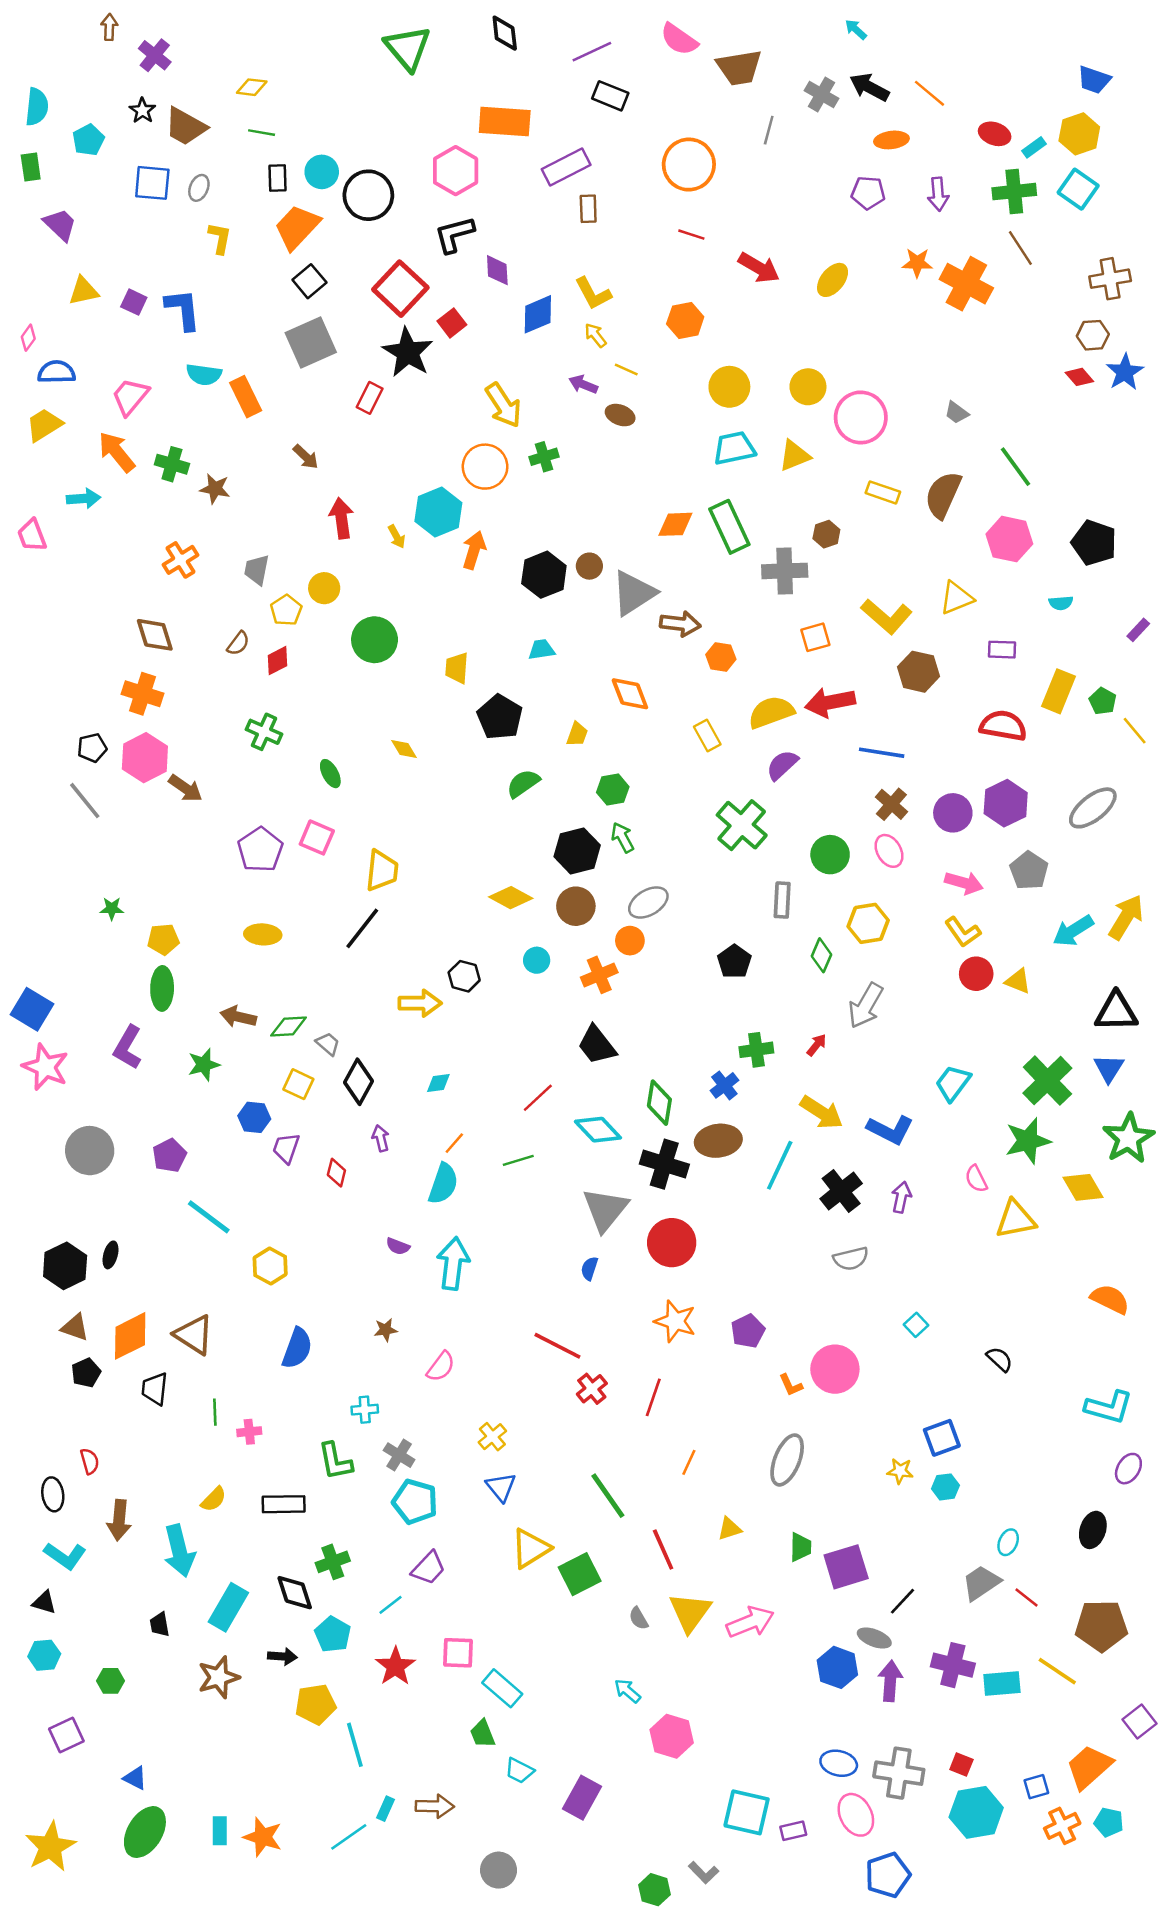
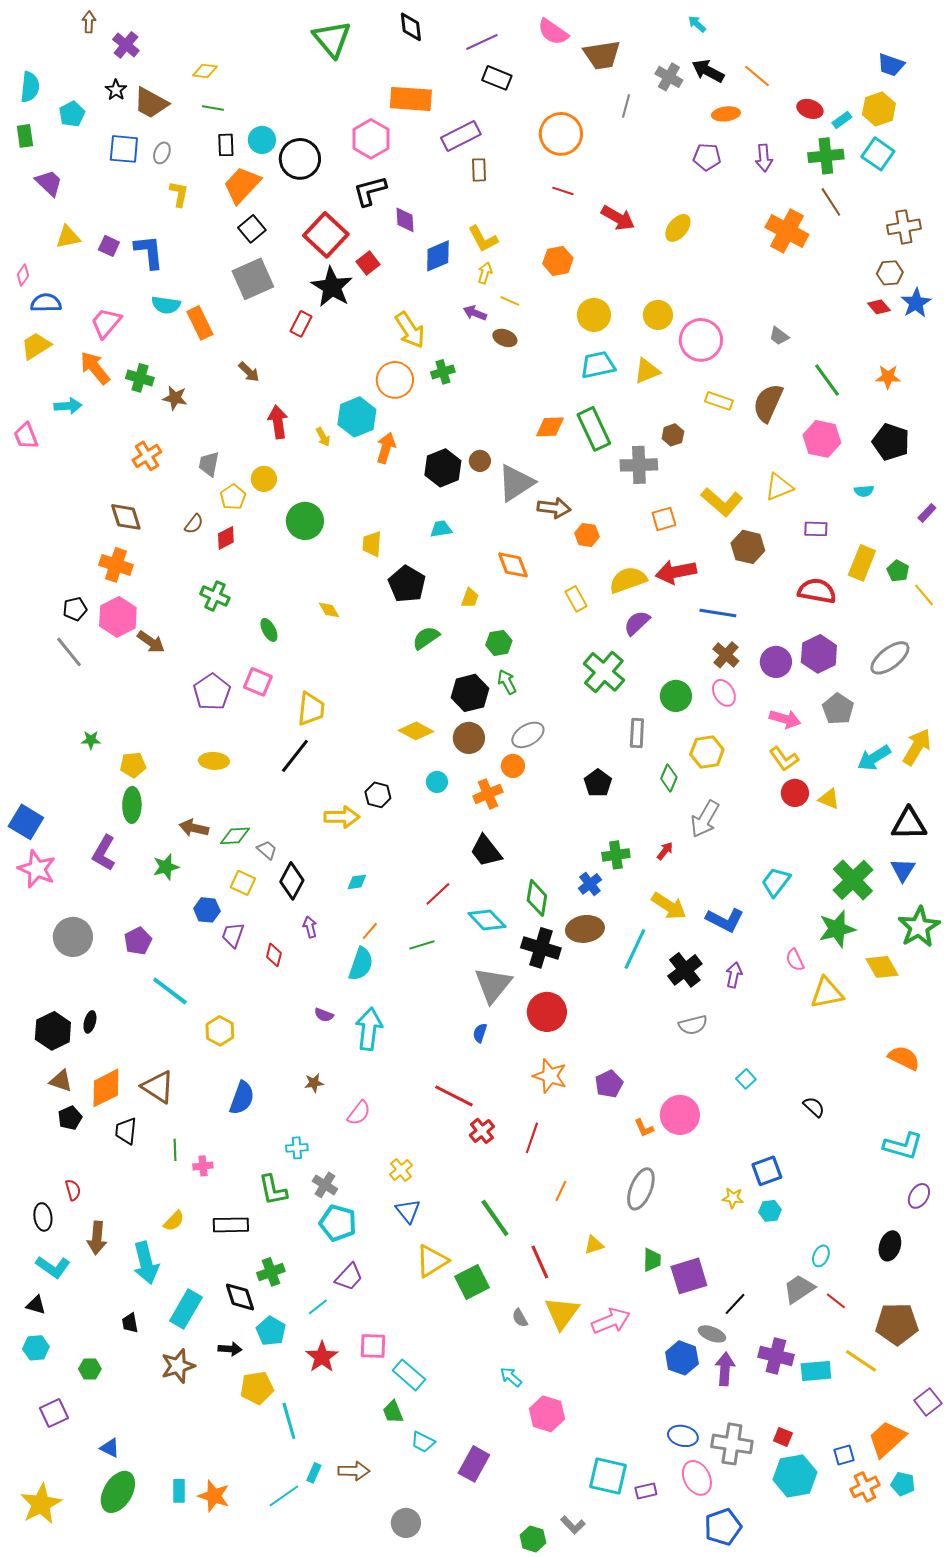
orange star: (917, 263) -> (888, 377), moved
yellow arrow: (596, 335) -> (485, 273), turned 55

